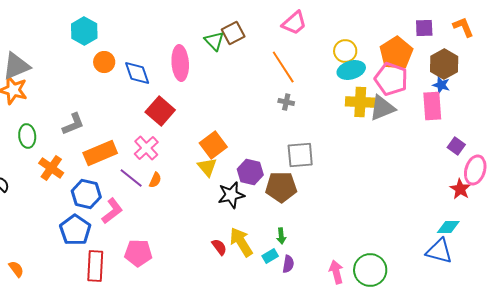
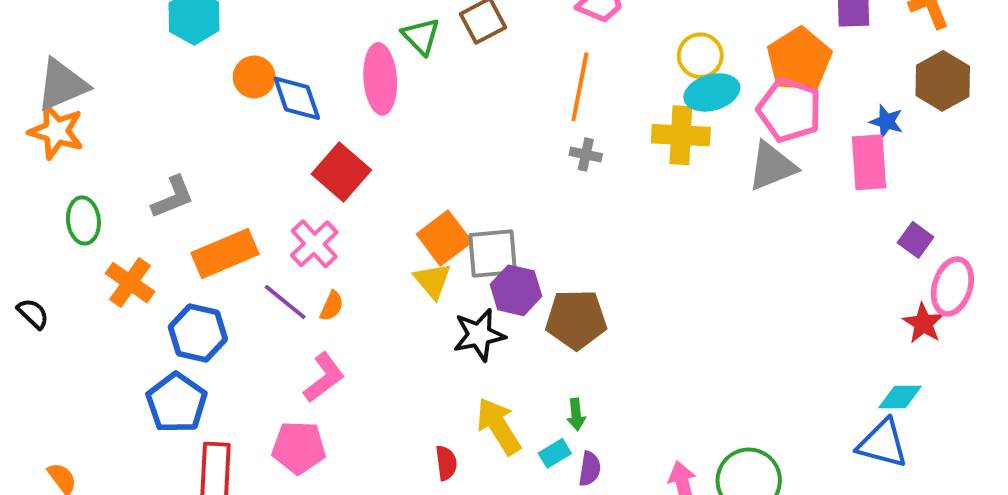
green triangle: (214, 41) -> (421, 36), moved
orange circle: (104, 62) -> (254, 77), moved
brown hexagon: (444, 64) -> (943, 81), moved
orange line: (283, 67) -> (580, 87), turned 44
yellow cross: (360, 102) -> (681, 135), moved
gray square: (300, 155) -> (493, 253), moved
pink L-shape: (112, 211) -> (324, 378), moved
red semicircle: (219, 247) -> (446, 463), moved, turned 30

